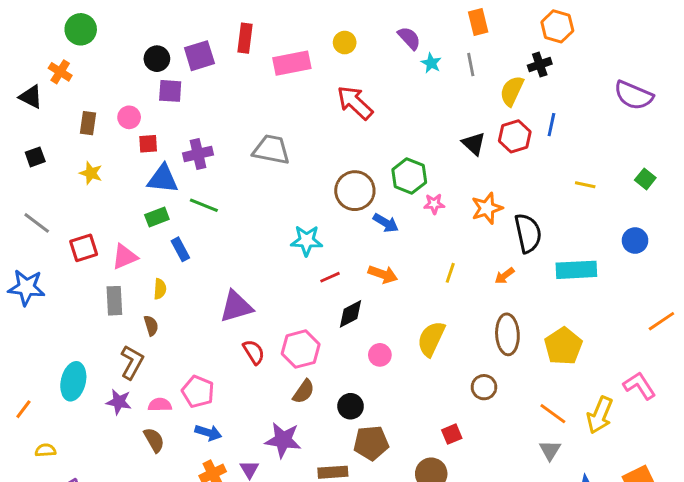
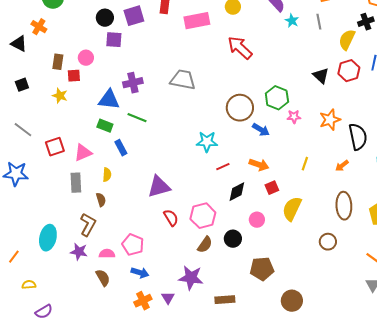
red square: (148, 144) -> (74, 76), moved
green rectangle: (157, 217) -> (105, 126), turned 42
black circle: (351, 406) -> (233, 239), moved
red square: (452, 434) -> (272, 188), moved
brown pentagon: (371, 443) -> (262, 269), moved

